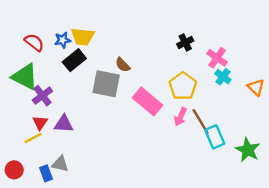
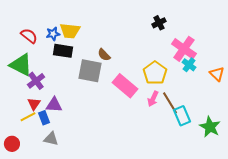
black cross: (185, 42) -> (159, 23), moved
pink cross: (217, 58) -> (184, 49), size x1.4
black rectangle: (74, 60) -> (63, 51), turned 48
blue rectangle: (46, 173) -> (44, 118), moved

